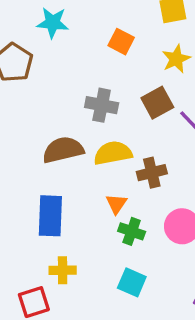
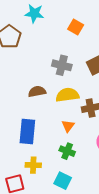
brown semicircle: (63, 150) -> (37, 92), size x0.7
green cross: (132, 231) -> (67, 151), moved
cyan square: (132, 282) -> (63, 181), moved

